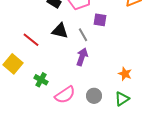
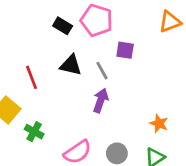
red line: (31, 40) -> (31, 77), turned 30
green cross: (41, 80) -> (34, 132), moved

